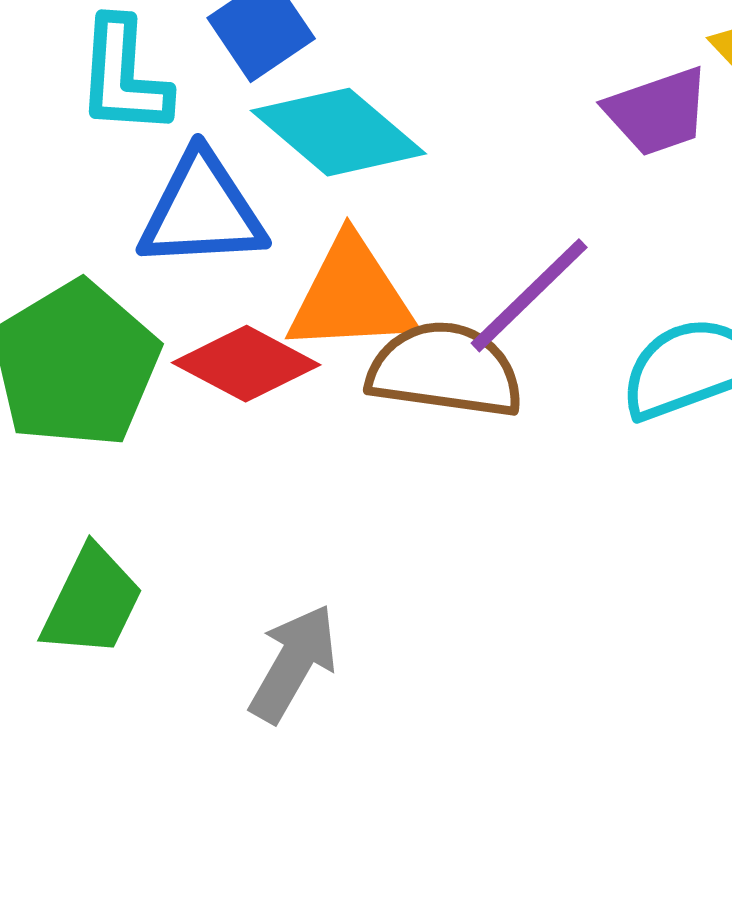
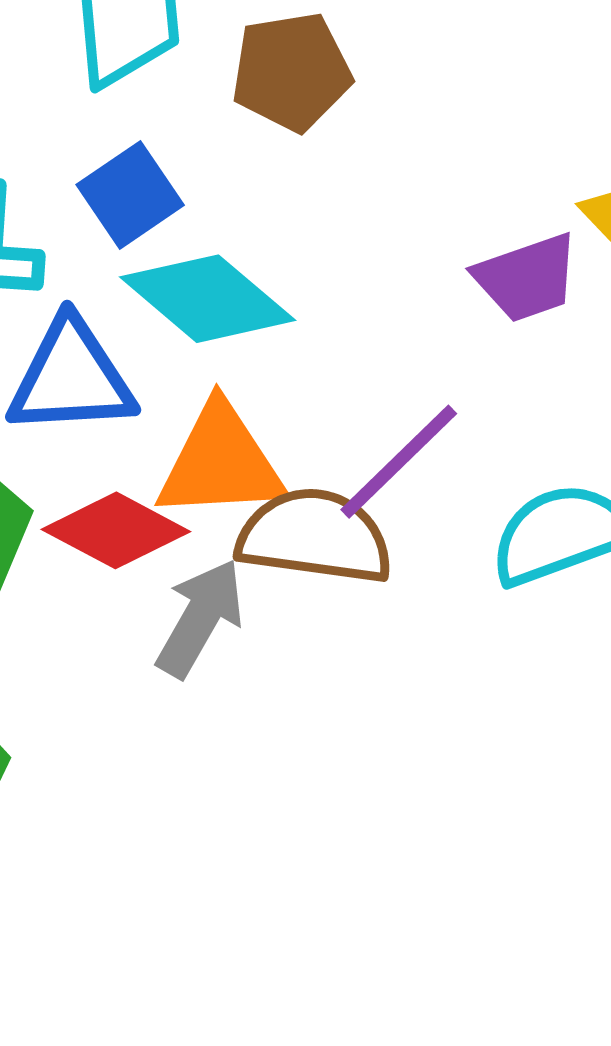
gray arrow: (293, 663) -> (200, 618), moved

